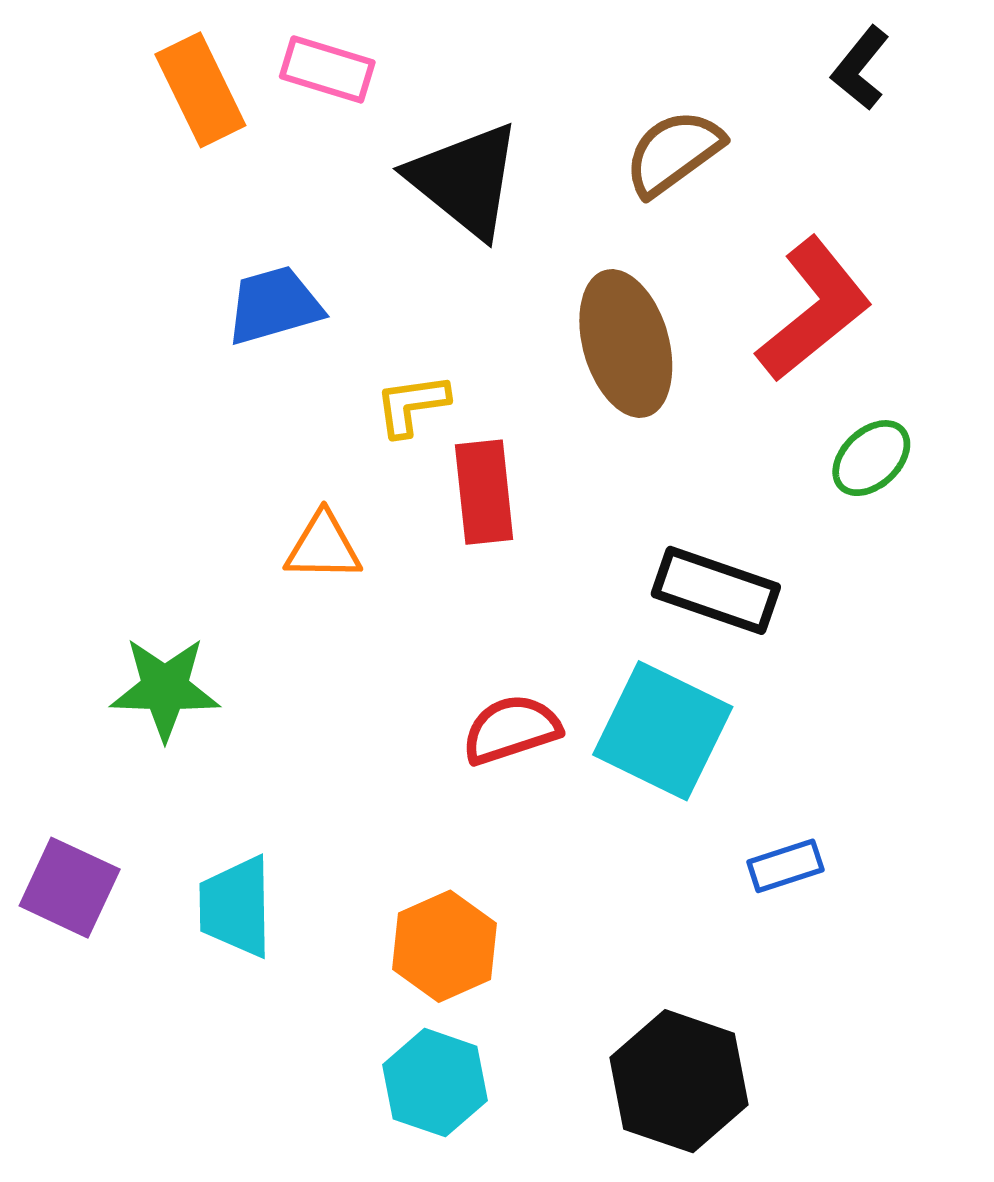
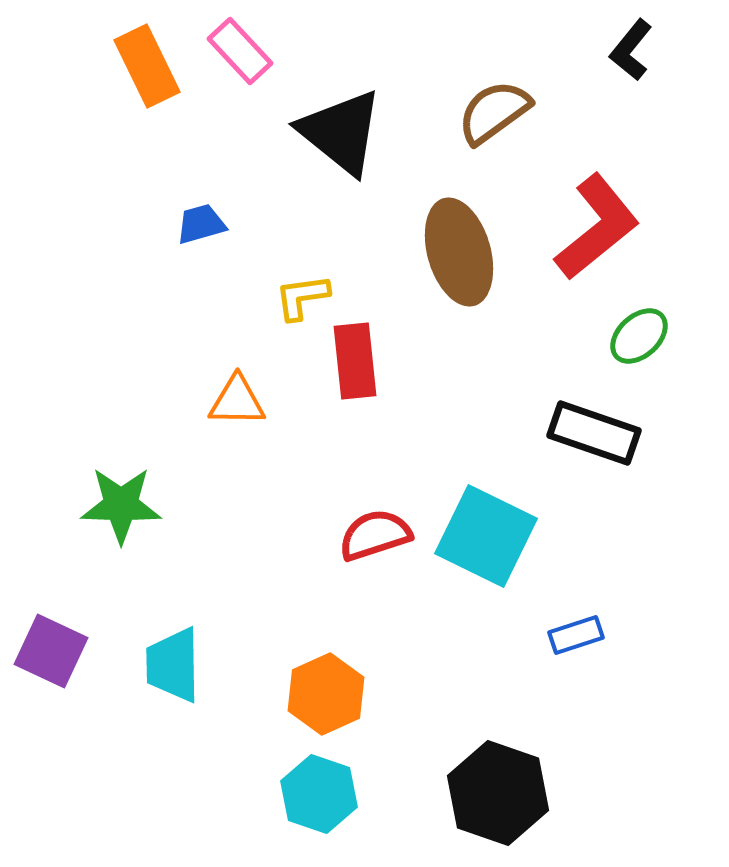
pink rectangle: (327, 69) -> (240, 51), turned 30
blue trapezoid: (274, 305) -> (201, 224), size x0.7
black rectangle: (716, 590) -> (594, 433), moved

